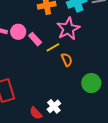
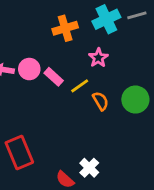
pink star: (68, 29) -> (98, 58), size x0.6
green circle: (91, 83) -> (135, 100), moved

